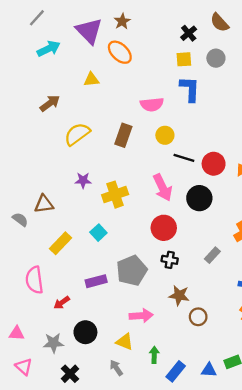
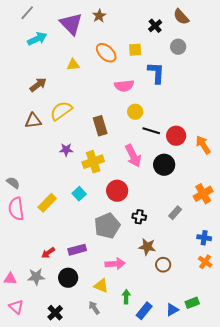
orange ellipse: (120, 52) -> (106, 53), moved
yellow square: (184, 59) -> (135, 50), moved
brown rectangle: (123, 135) -> (100, 126), moved, turned -36
brown triangle: (44, 204) -> (33, 121), moved
red circle: (164, 228) -> (117, 191), moved
pink semicircle: (34, 280) -> (16, 209), moved
purple rectangle: (96, 281) -> (77, 250), moved
gray star: (53, 343) -> (36, 277), moved
blue triangle: (209, 370) -> (172, 310), turned -32

